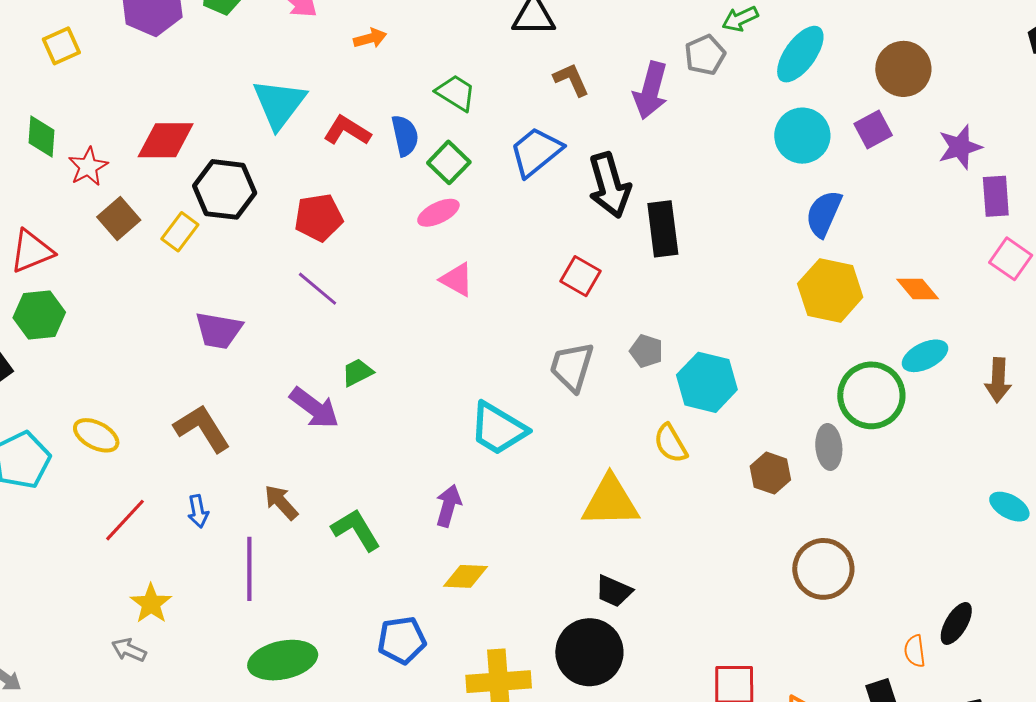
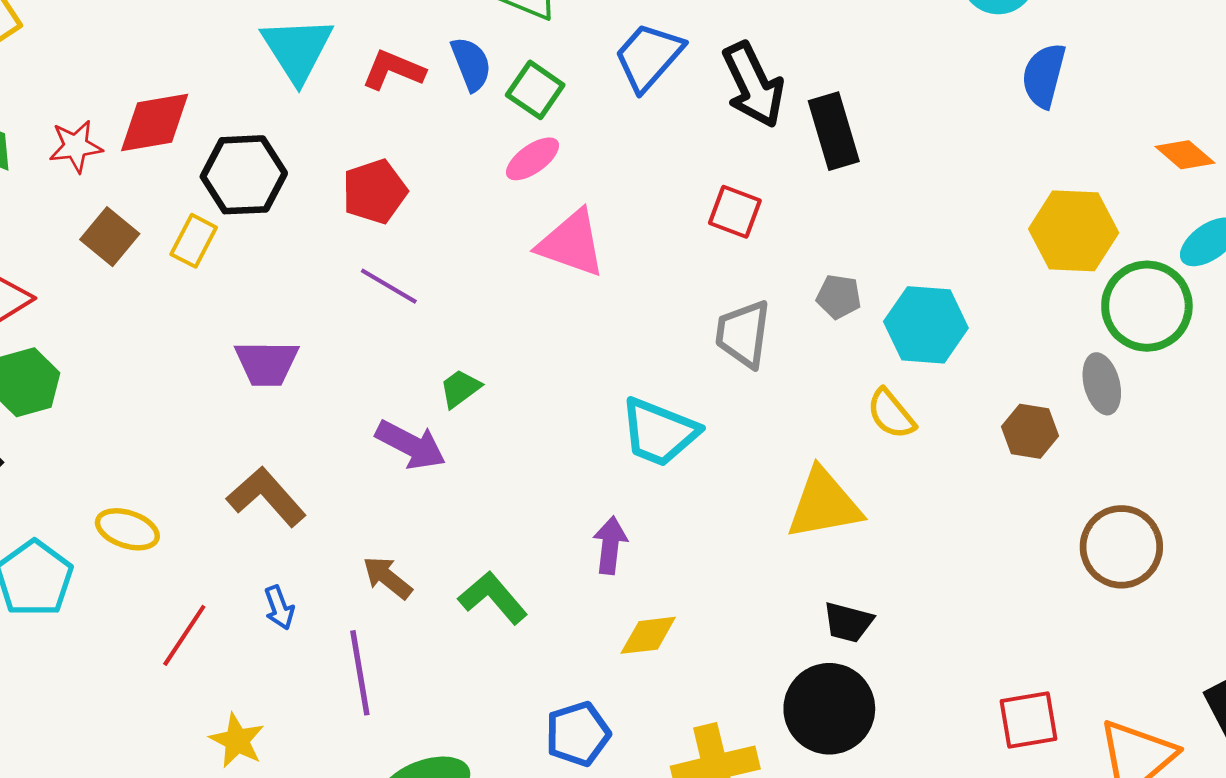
red star: (88, 167) -> (76, 146), moved, turned 30
pink triangle: (457, 280) -> (572, 243), size x1.5
yellow hexagon: (830, 290) -> (1074, 231), moved

